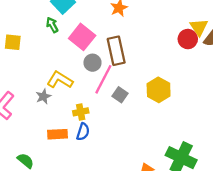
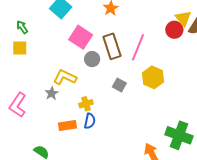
green arrow: (52, 25) -> (22, 27), moved
pink line: (103, 79) -> (138, 47), moved

